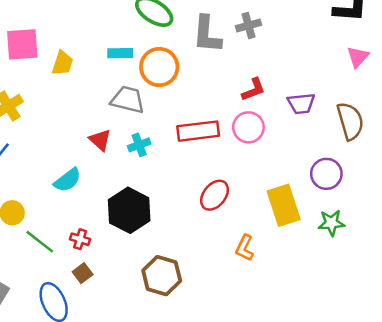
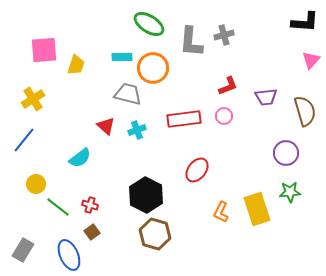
pink circle: (248, 127) -> (224, 116), size x0.7
yellow rectangle: (284, 205) -> (257, 209), moved
black hexagon: (129, 210) -> (146, 195), moved

